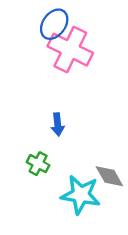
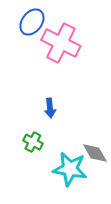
blue ellipse: (54, 24) -> (32, 22), moved

